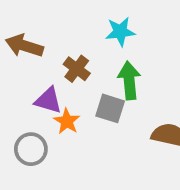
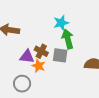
cyan star: (120, 32) -> (61, 23), moved
brown cross: (77, 69) -> (41, 51), moved

